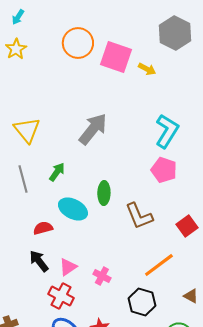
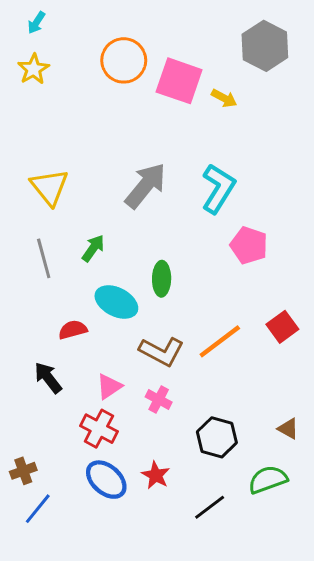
cyan L-shape: (167, 131) -> (218, 188), moved
brown L-shape: (139, 216) -> (162, 351), moved, turned -40
black arrow: (39, 261) -> (48, 378), moved
orange line: (159, 265) -> (220, 341), moved

